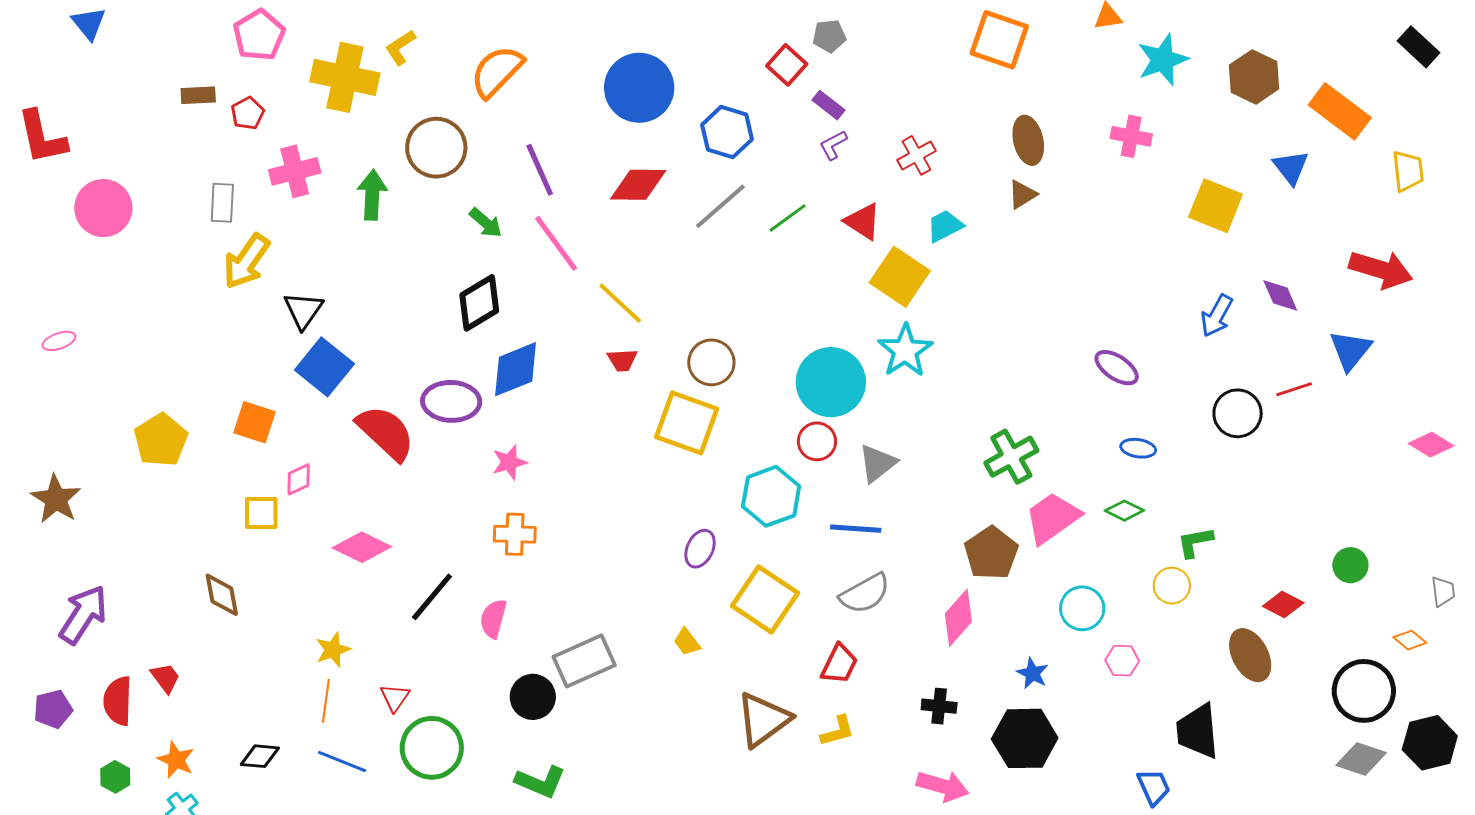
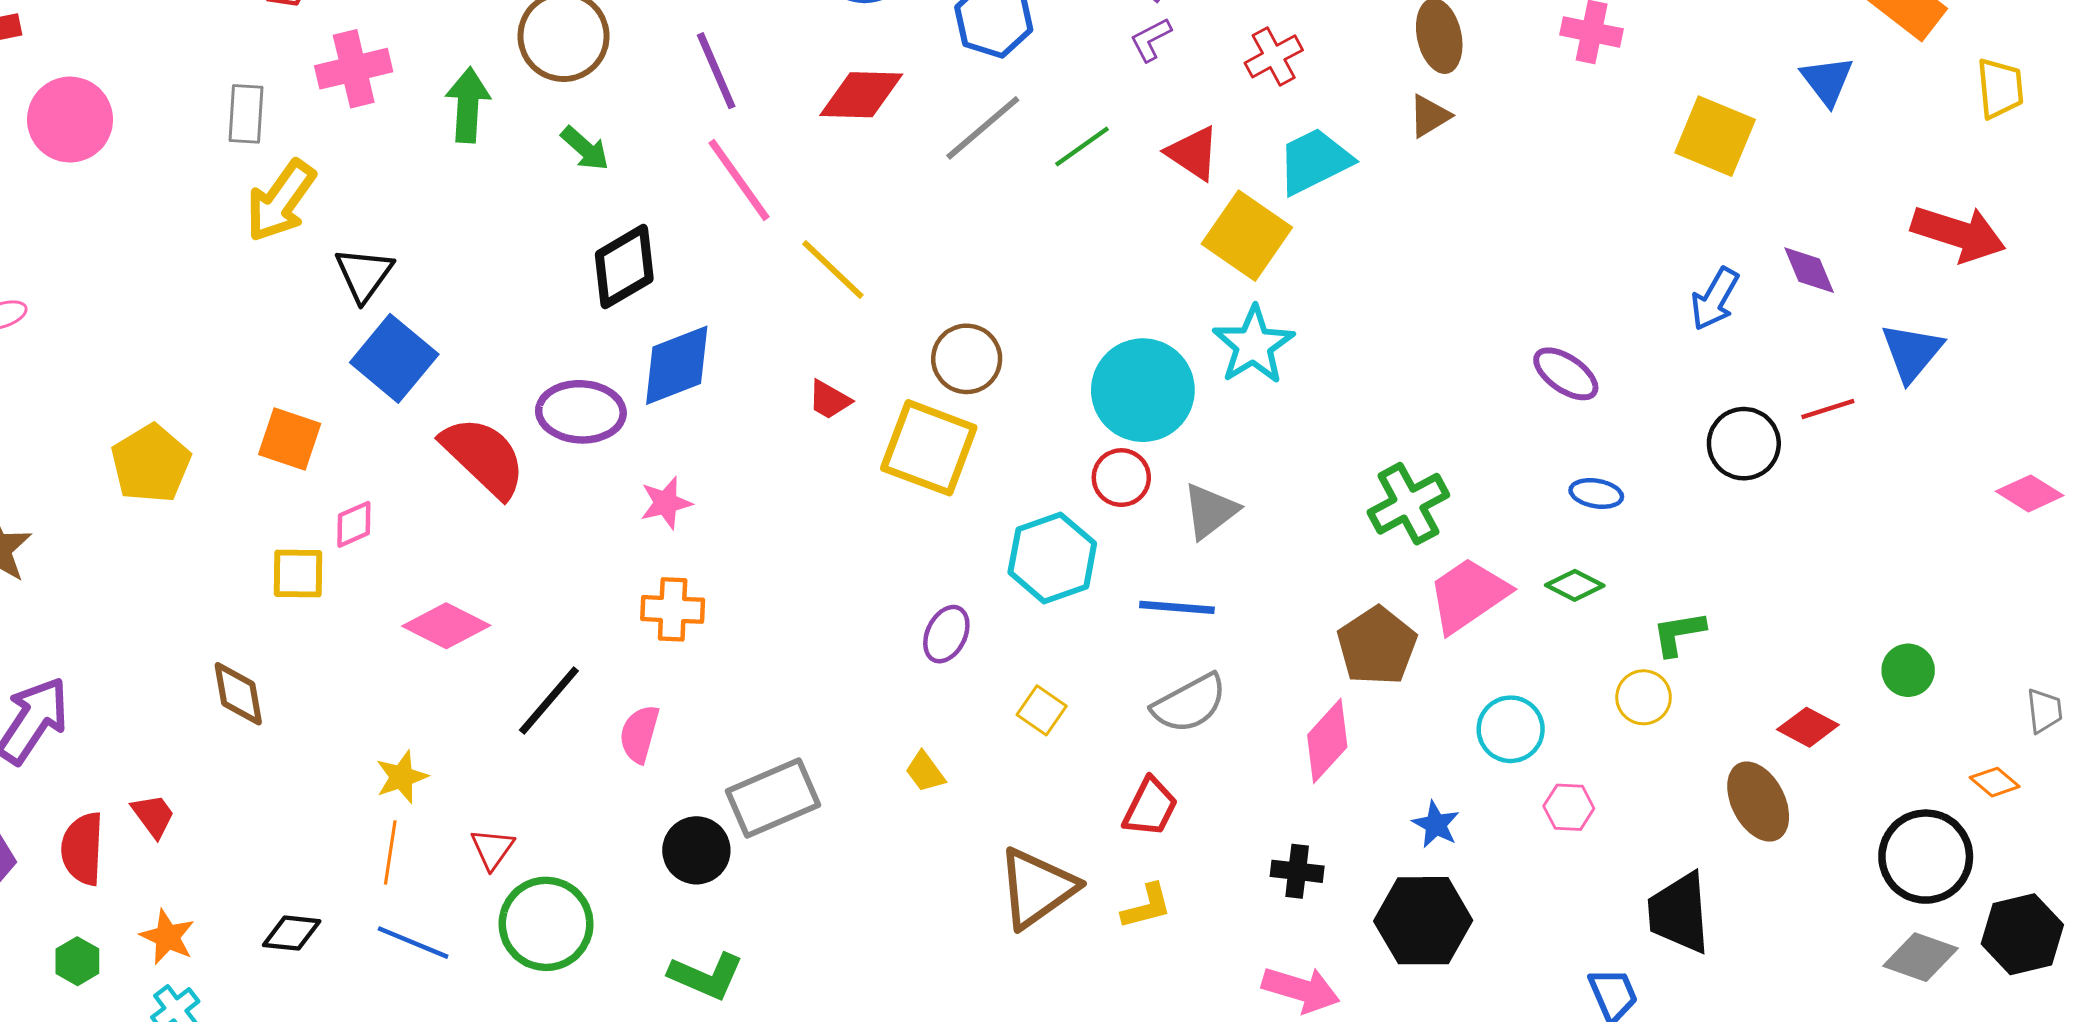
green arrow: (486, 223) -> (585, 148), moved
cyan trapezoid: (945, 226) -> (1314, 161), size x1.4
red trapezoid: (622, 360) -> (829, 400), moved, turned 32
yellow square: (765, 599) -> (1042, 710), size x0.5

